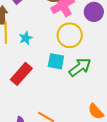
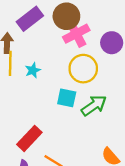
red rectangle: (21, 74) -> (29, 138), moved

